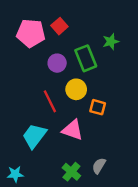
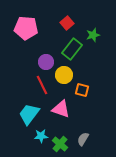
red square: (59, 26) -> (67, 23), moved
green rectangle: (86, 58) -> (72, 49), turned 60
purple circle: (57, 63) -> (46, 62), moved
cyan star: (15, 174) -> (41, 136), moved

